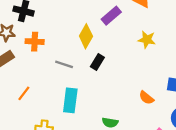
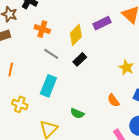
yellow star: (147, 40) -> (126, 67), moved
orange cross: (35, 42) -> (42, 29), moved
orange line: (24, 93) -> (11, 70), turned -40

